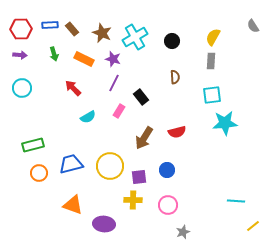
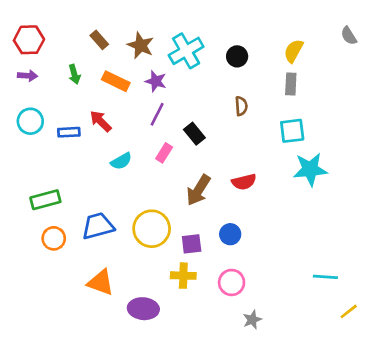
blue rectangle: (50, 25) -> (69, 132), moved

